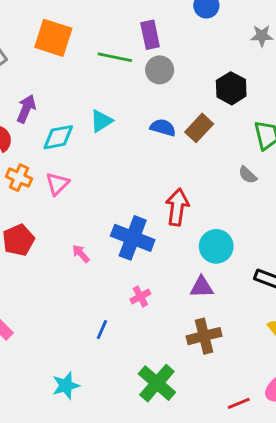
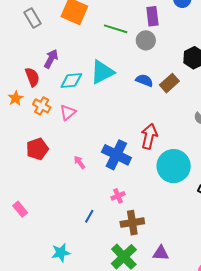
purple rectangle: (150, 35) -> (152, 16), moved
cyan triangle: (101, 121) -> (102, 72), size x1.5
cyan circle: (216, 246) -> (174, 166), size x1.4
purple triangle: (202, 287) -> (161, 253), moved
brown cross: (204, 336) -> (132, 223), moved

